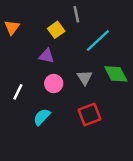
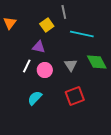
cyan line: (98, 41) -> (82, 34), turned 55
white line: (18, 92) -> (27, 66), moved

